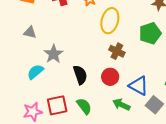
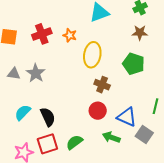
green pentagon: (150, 33) -> (134, 64), turned -30
gray star: (54, 54) -> (36, 73), moved
black semicircle: (80, 75) -> (48, 117), moved
green semicircle: (84, 106) -> (74, 142), turned -84

